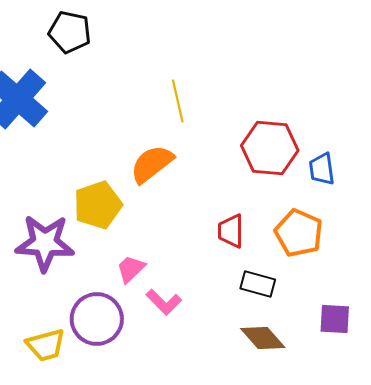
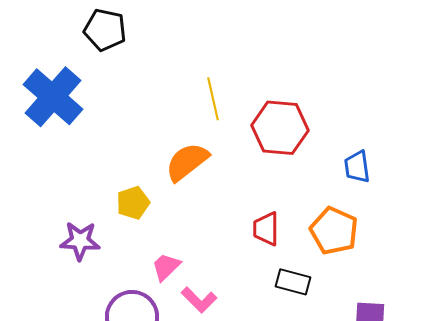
red hexagon: (270, 148) -> (280, 128), moved
yellow pentagon: (98, 205) -> (133, 203), size x0.7
purple star: (45, 243) -> (80, 241), size x0.7

